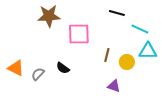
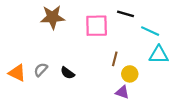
pink square: (79, 34) -> (97, 26), moved
yellow circle: (127, 62) -> (130, 74), moved
gray semicircle: (38, 74) -> (41, 70), moved

